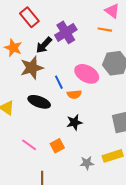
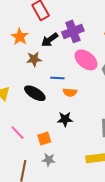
brown star: (32, 68) -> (34, 59), size x0.7
pink ellipse: (87, 74) -> (86, 60), moved
blue line: (59, 82) -> (57, 78), turned -72
gray star: (87, 163) -> (49, 160), moved

